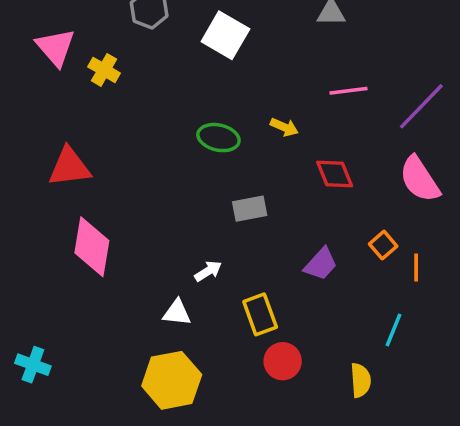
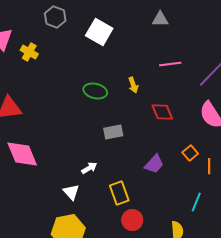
yellow arrow: (284, 127) -> (133, 85), turned 49
pink diamond: (92, 247) -> (22, 154), turned -32
white triangle: (177, 313) -> (71, 192), turned 42

